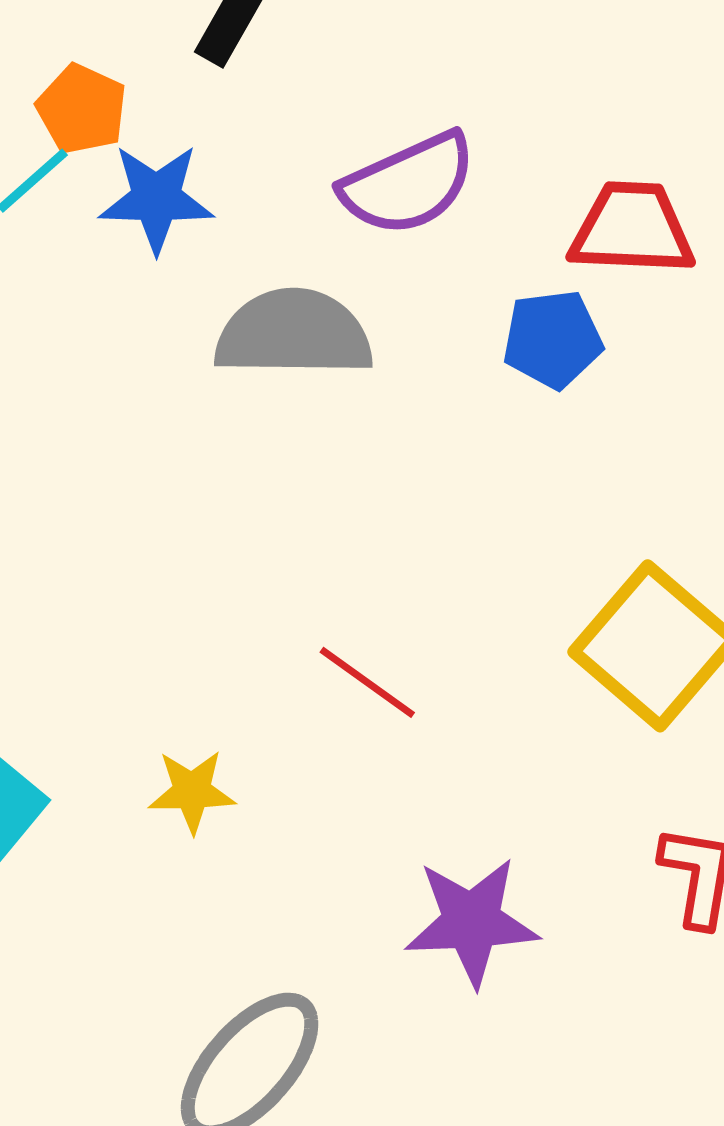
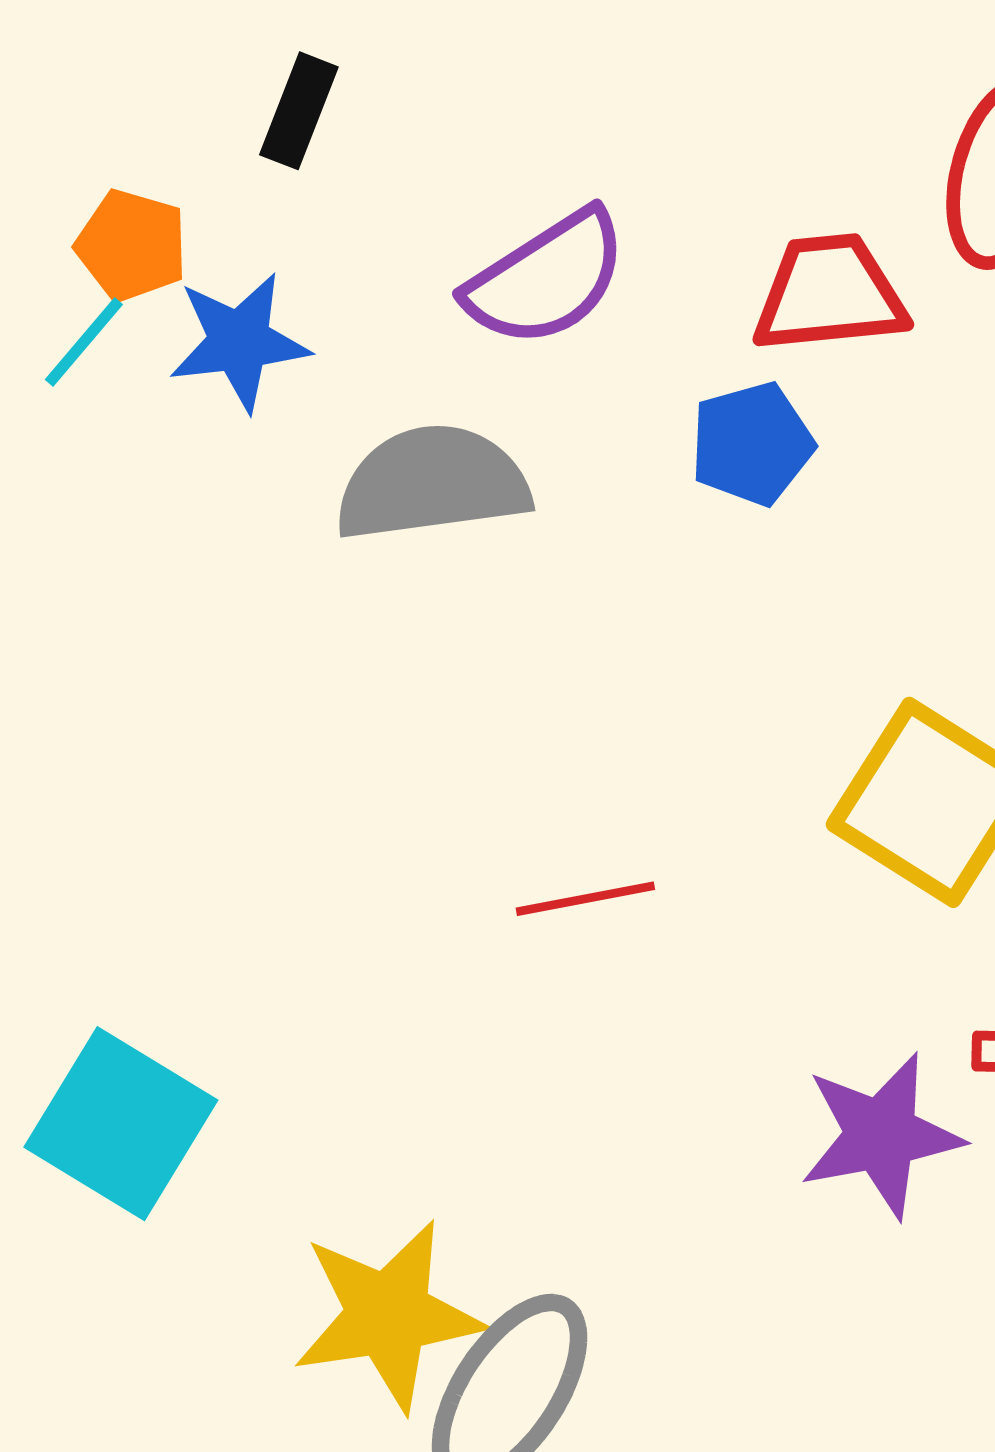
red line: (367, 682) -> (585, 899), turned -38
yellow star: (192, 791) -> (388, 1315), moved, size x1.8
purple star: (472, 922) -> (881, 1135), moved

